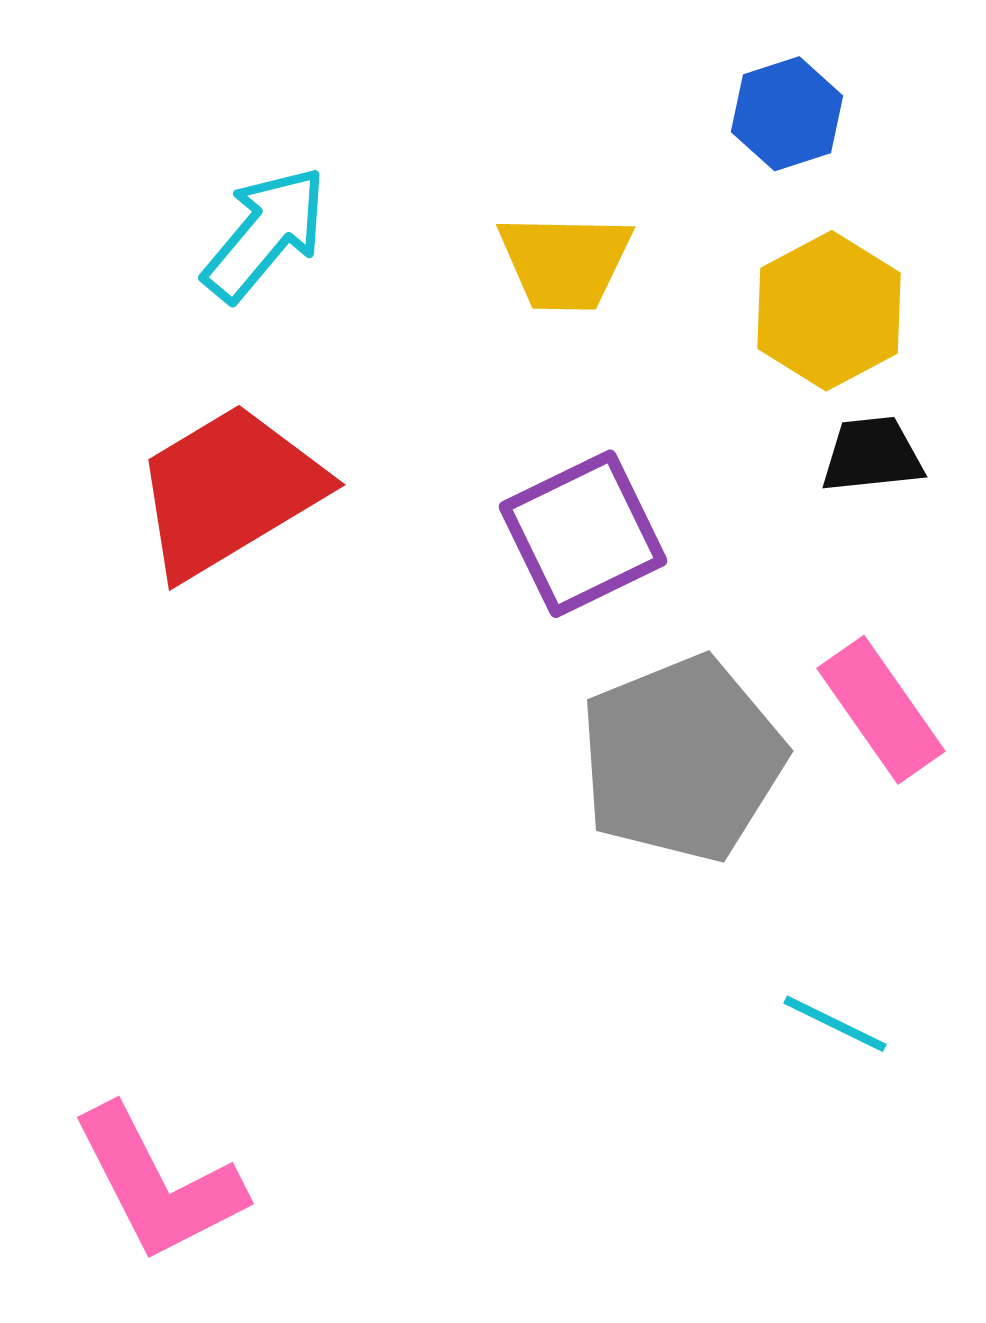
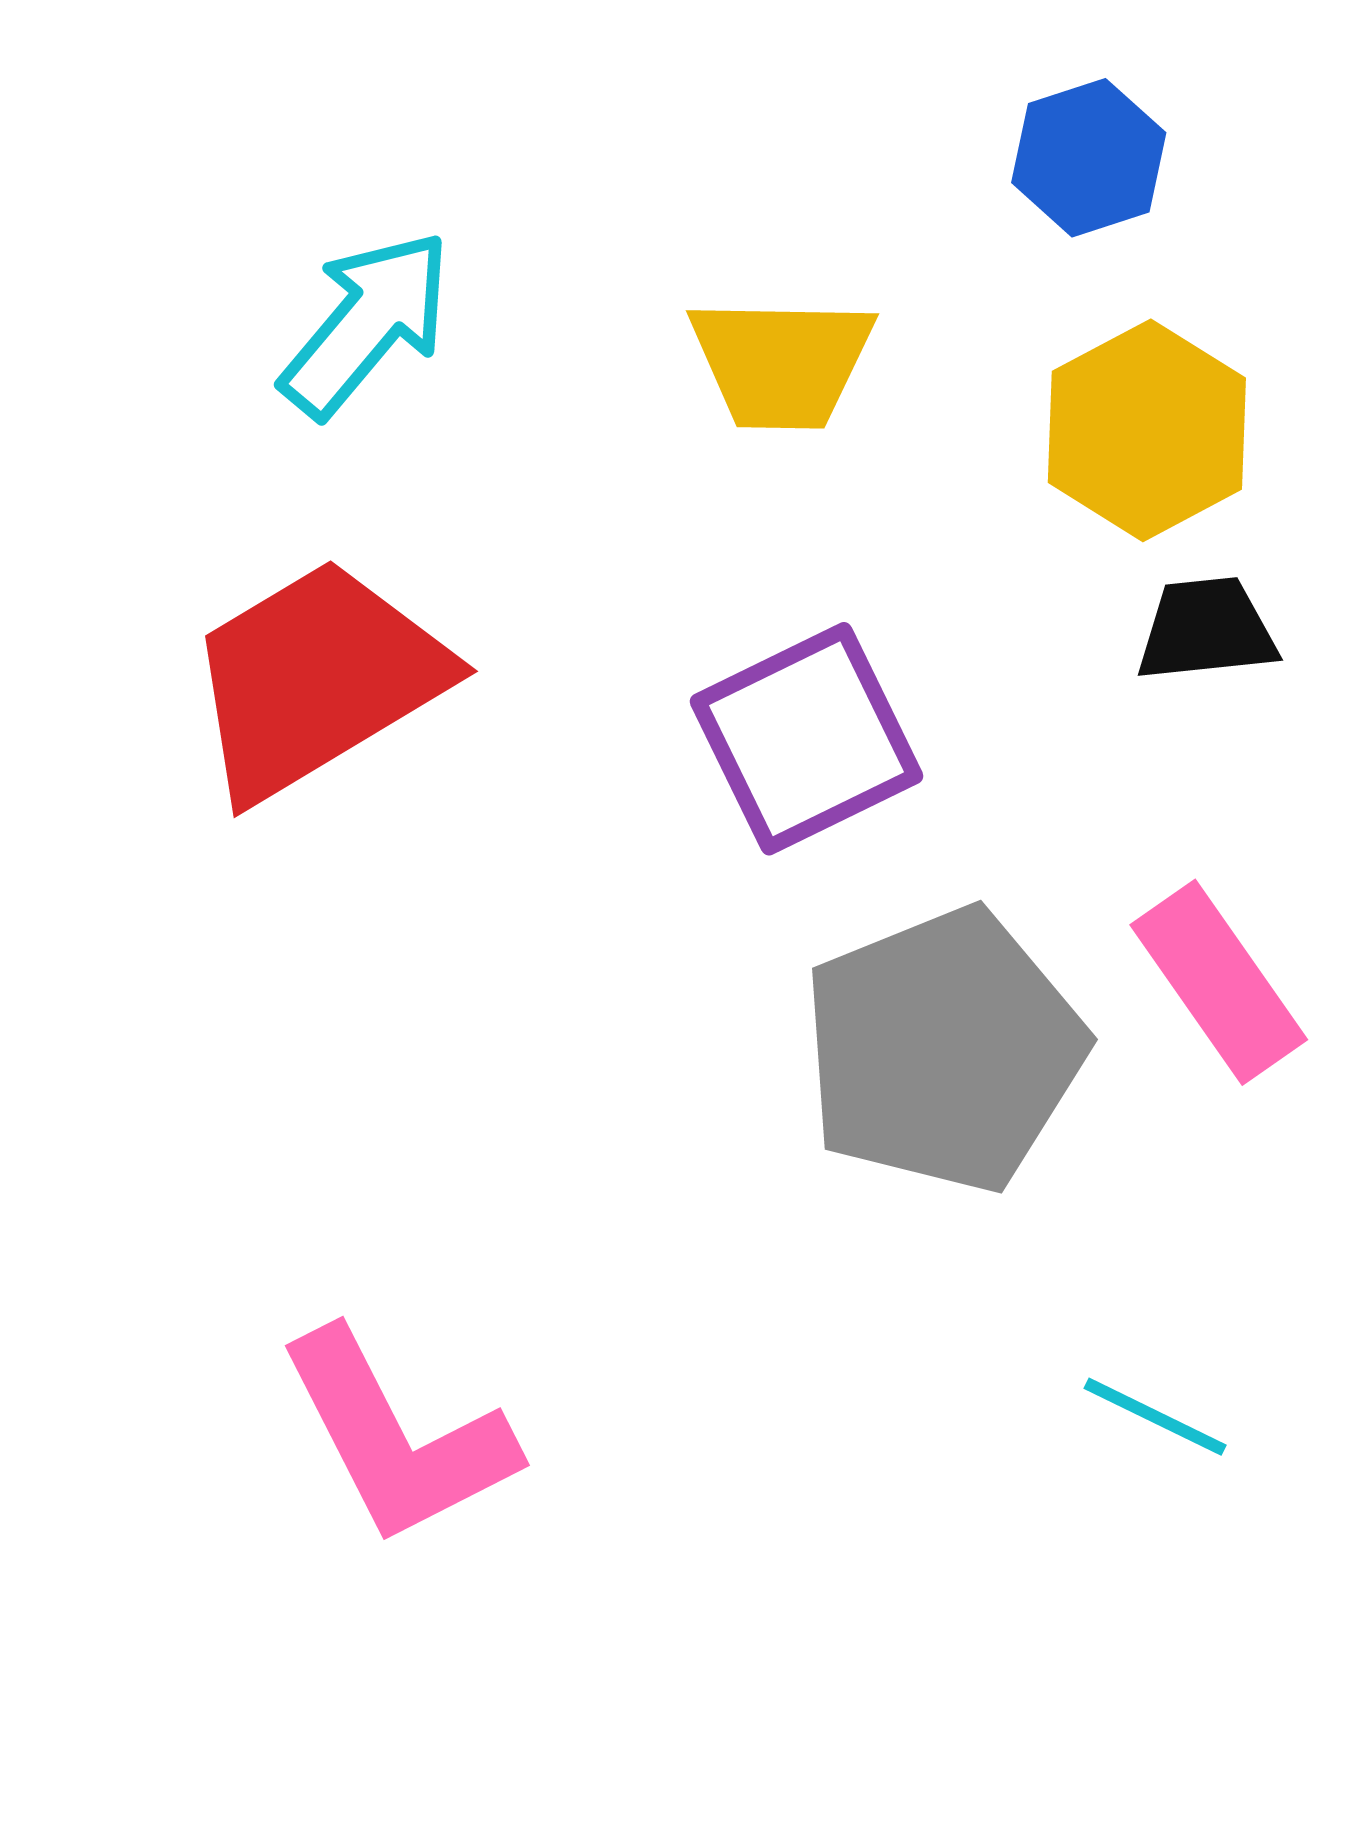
pink L-shape: (158, 1184) -> (397, 1437), moved

